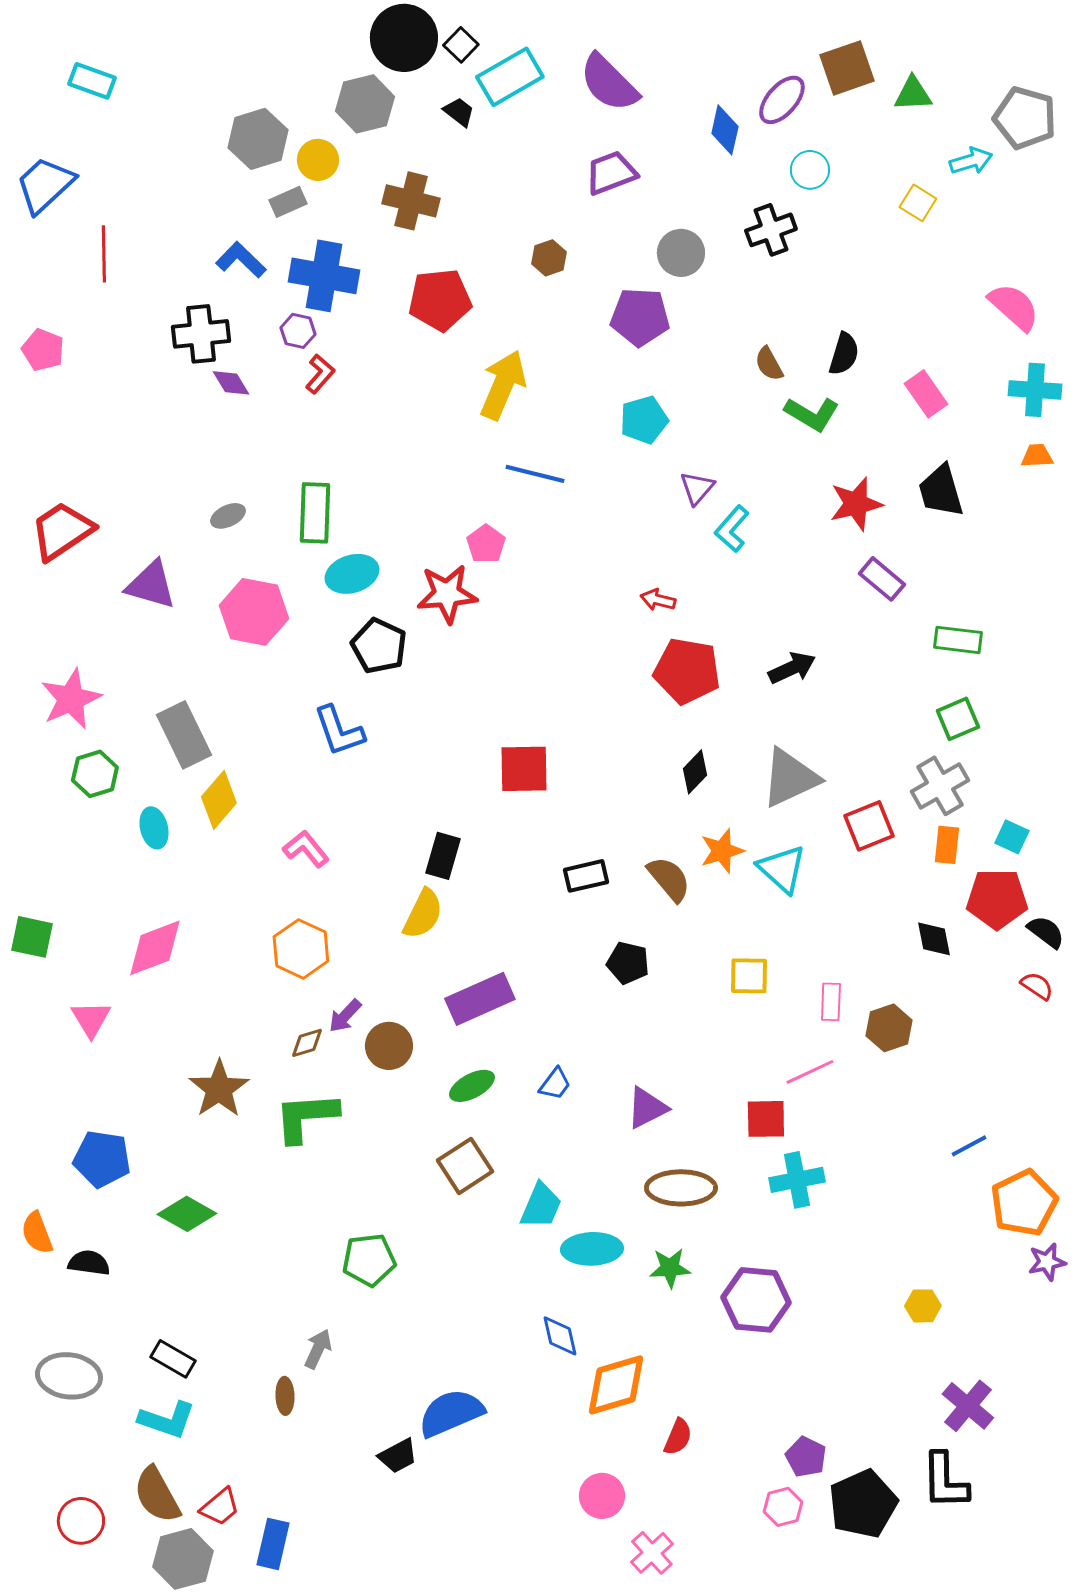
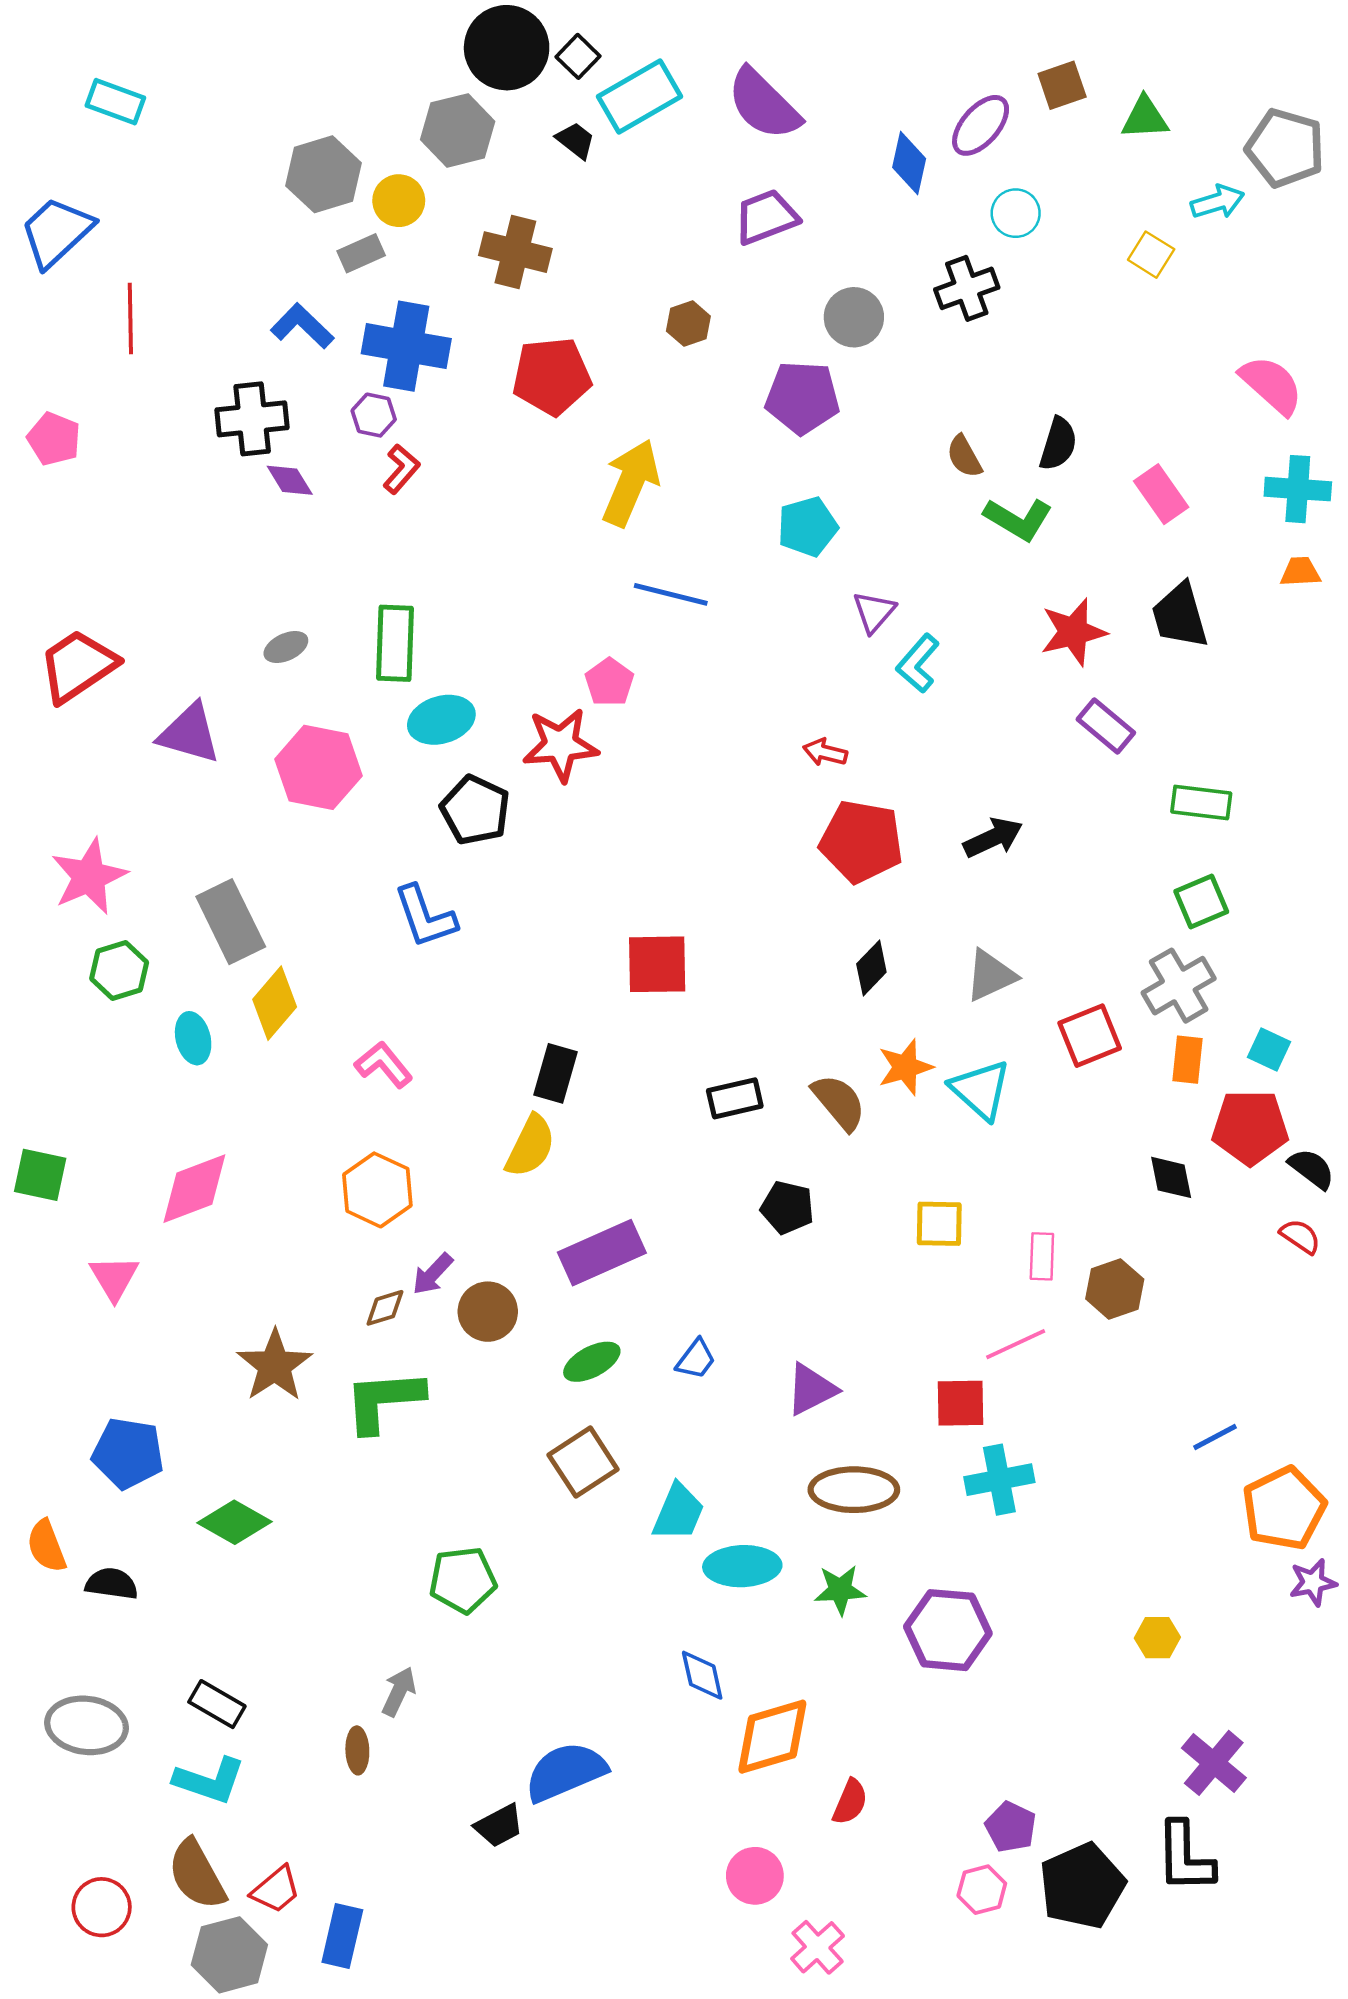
brown square: (847, 68) -> (1062, 85), size x0.7
gray triangle: (790, 778) -> (991, 976), size x0.7

